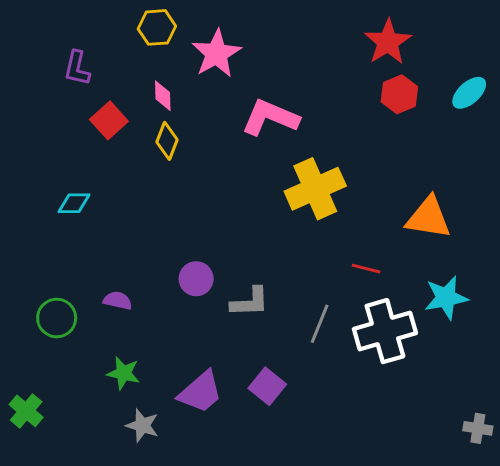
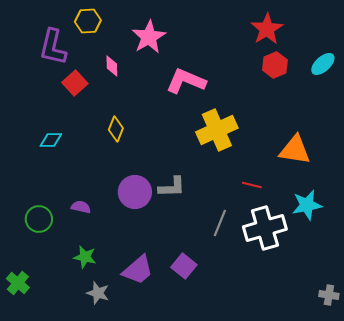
yellow hexagon: (157, 27) -> (88, 21), moved
purple L-shape: (77, 68) -> (53, 47), size x1.5
yellow diamond: (167, 141) -> (116, 129), moved
purple circle: (196, 279) -> (135, 192), size x1.4
gray L-shape: (250, 302) -> (172, 187), moved

